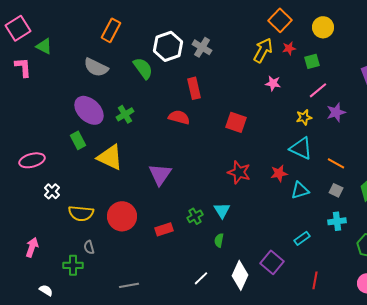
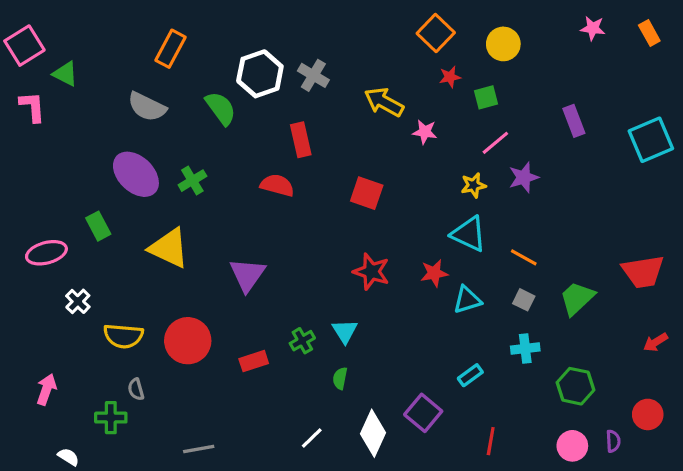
yellow arrow: (263, 50) -> (384, 102), moved, turned -90
green rectangle: (78, 140) -> (98, 226), moved

